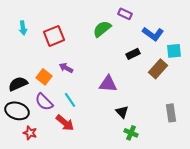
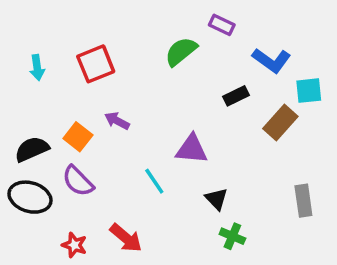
cyan arrow: (23, 28) -> (37, 67), moved
cyan line: (70, 100) -> (154, 181), moved
red arrow: (65, 123) -> (126, 238), moved
red star: (30, 133) -> (74, 245), moved

